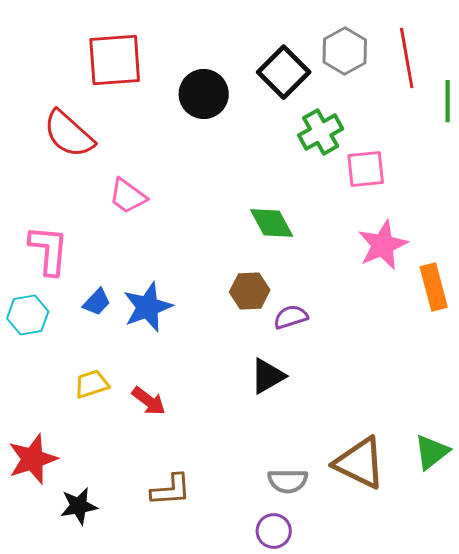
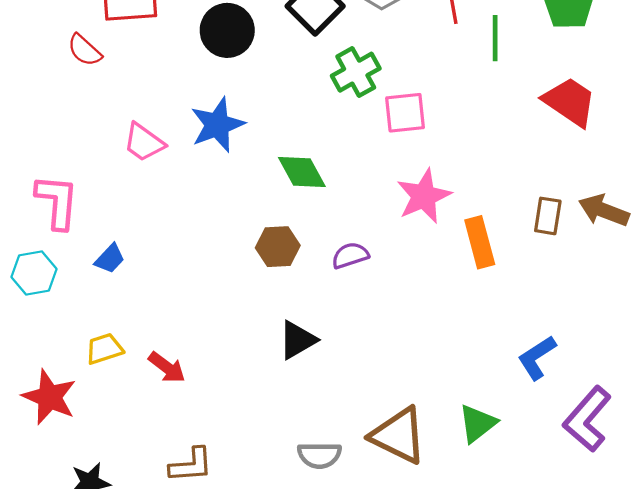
red semicircle: (69, 134) -> (85, 50), moved, size x0.6
blue star: (148, 307) -> (217, 125), moved
purple semicircle: (291, 317) -> (350, 255), moved
red star: (33, 459) -> (49, 397), moved, turned -30

